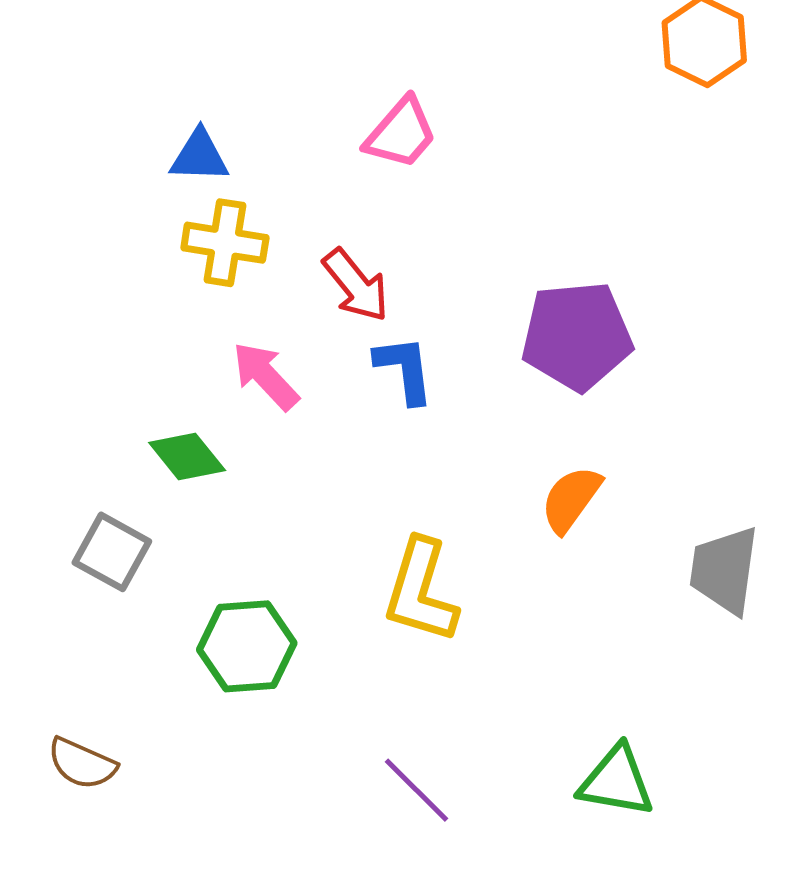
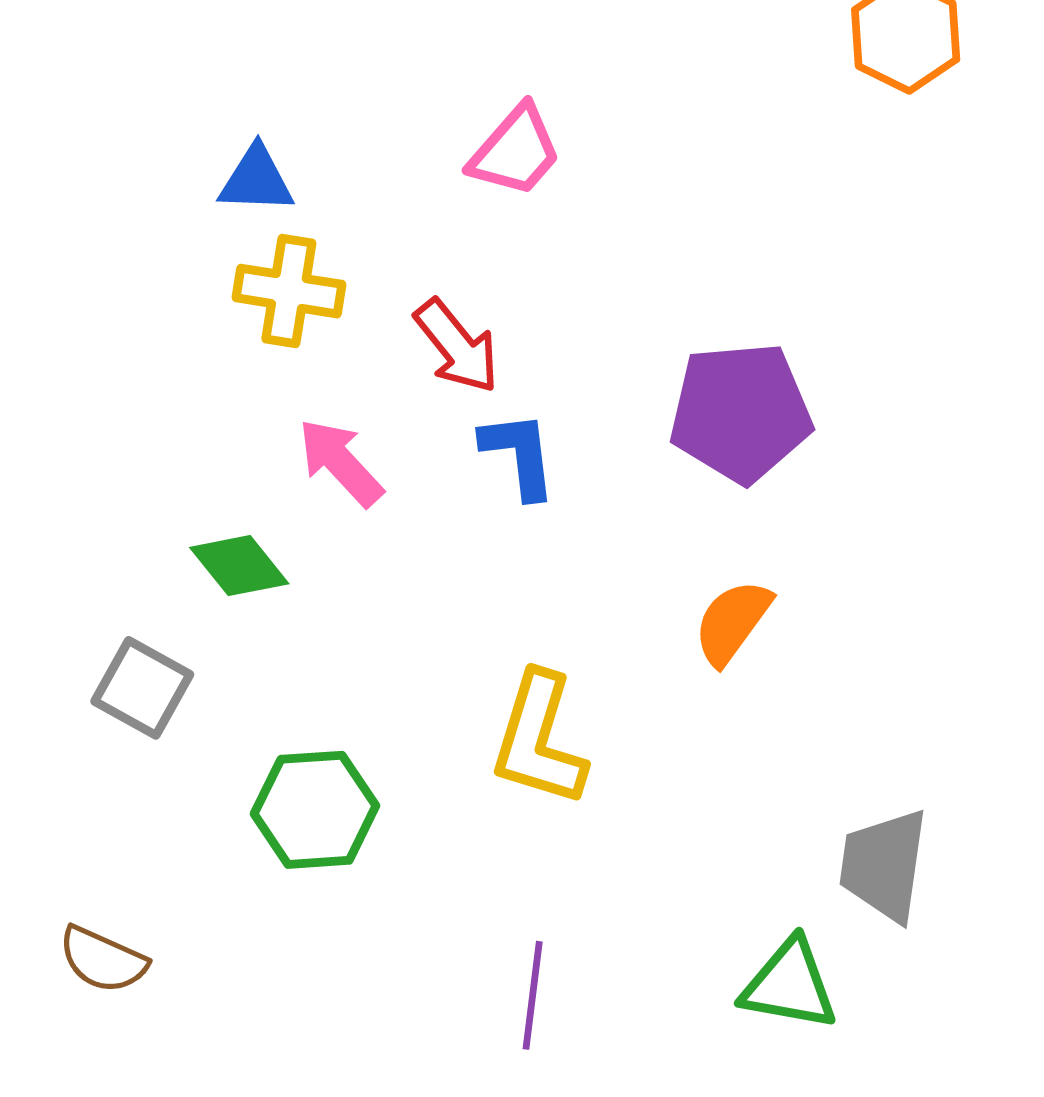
gray trapezoid: (724, 570) -> (884, 865), moved
purple line: (417, 790) -> (533, 995), turned 52

